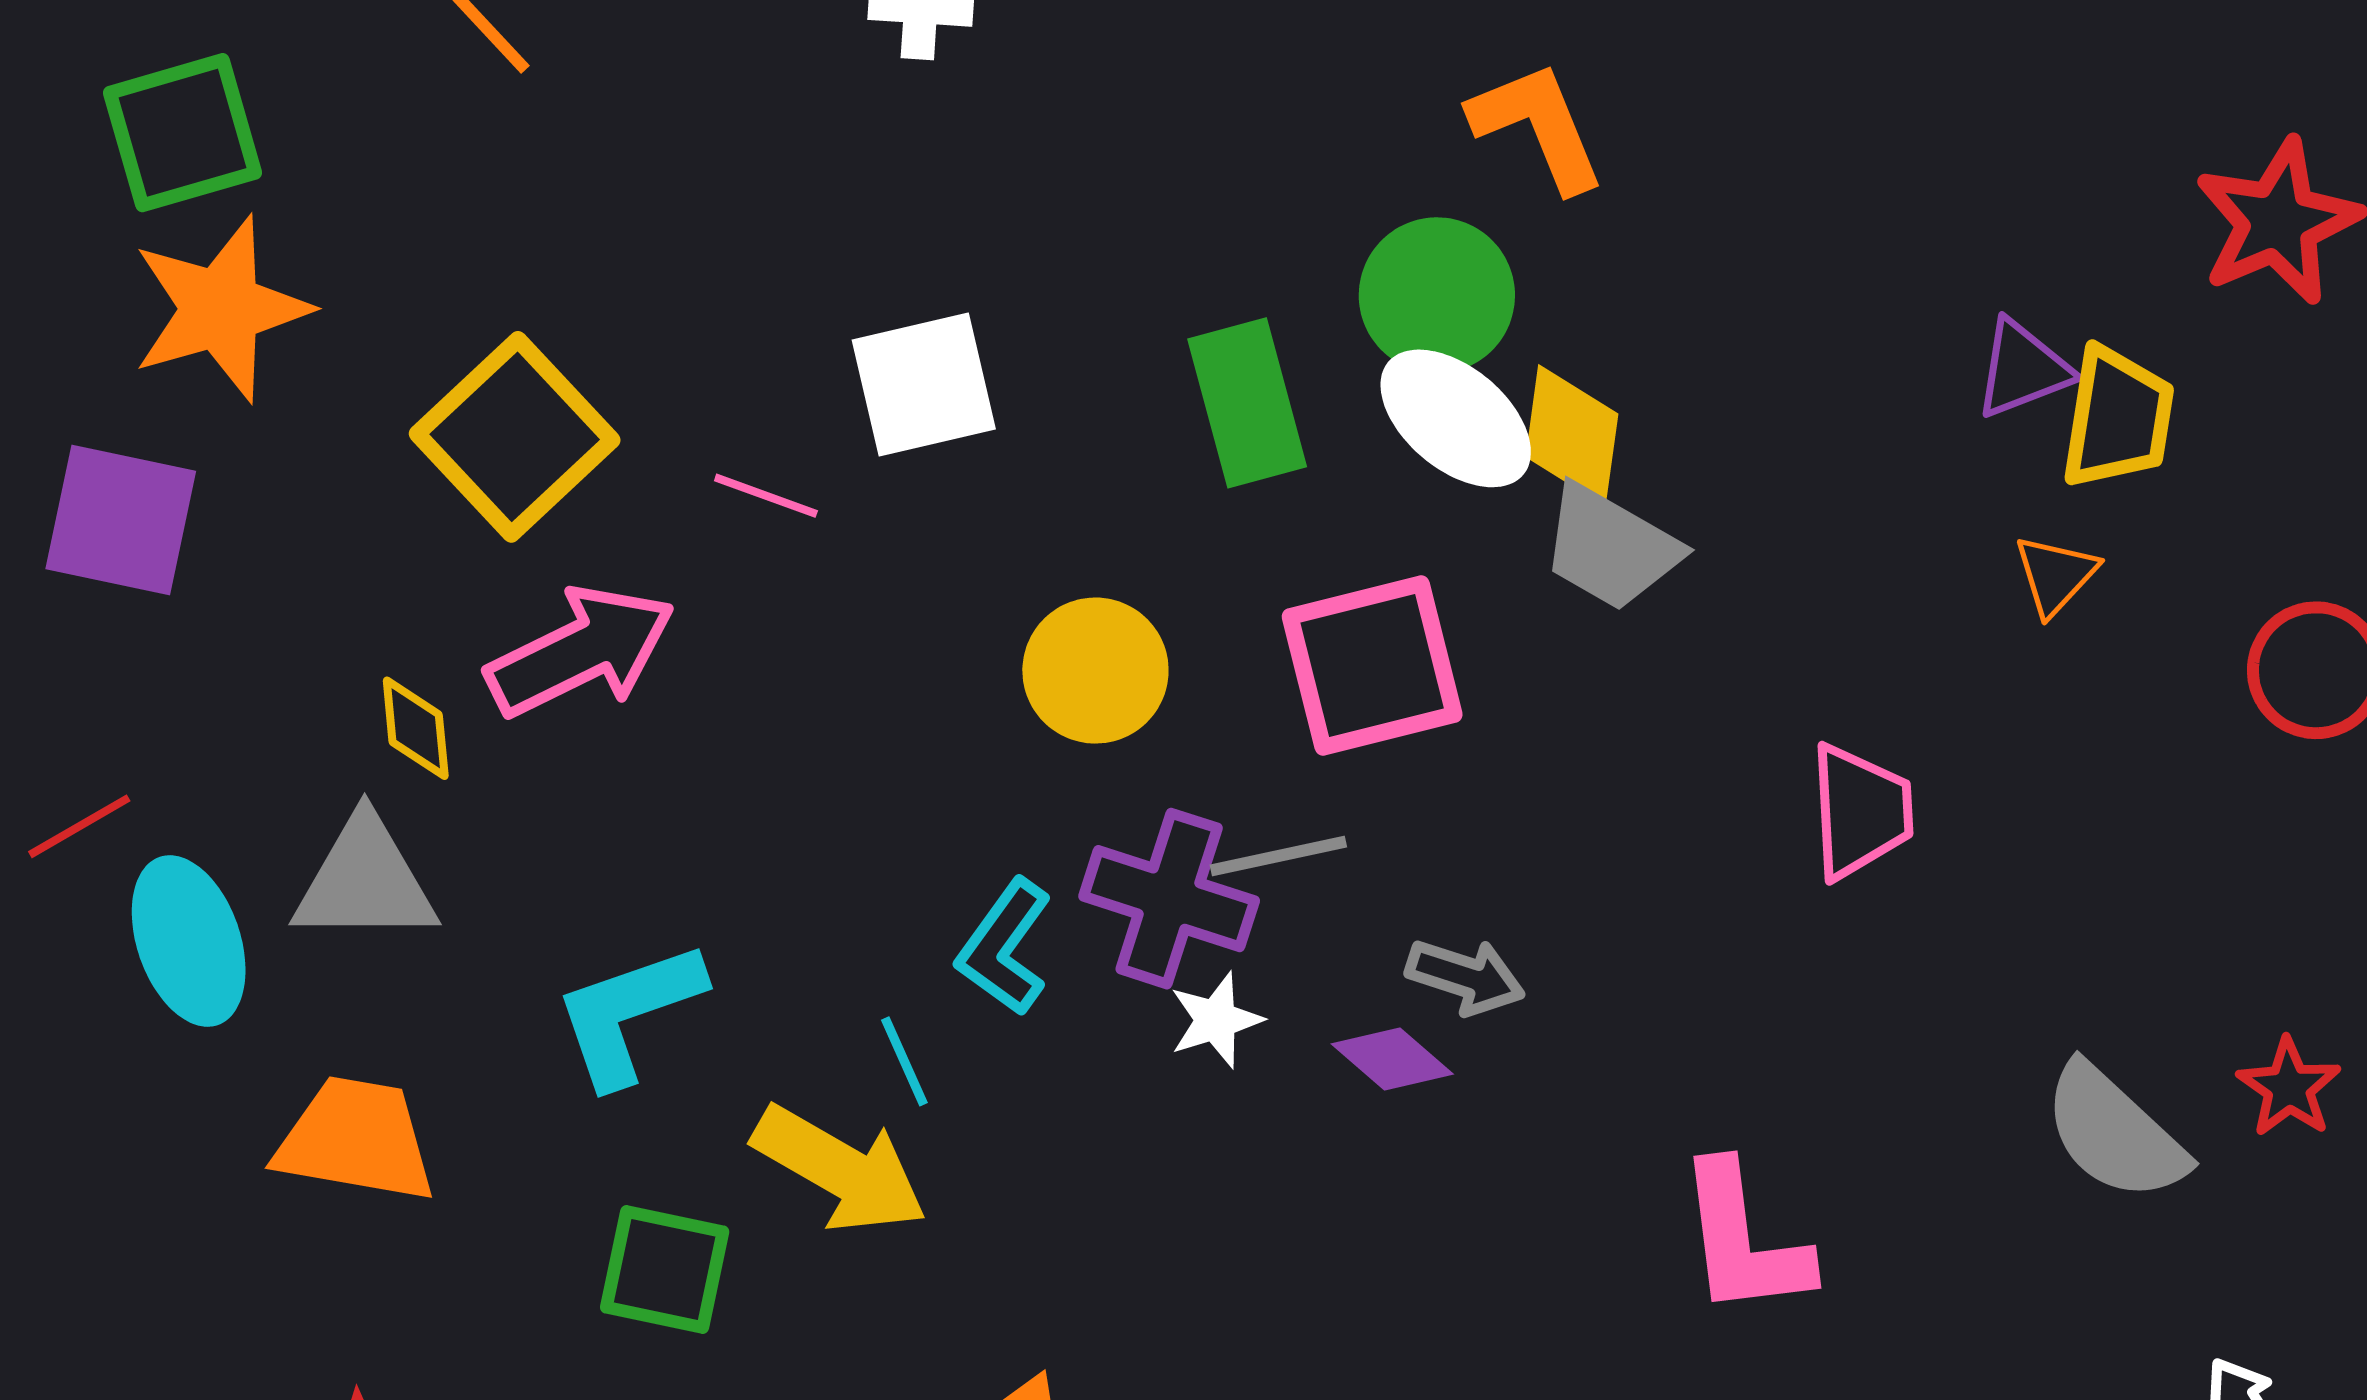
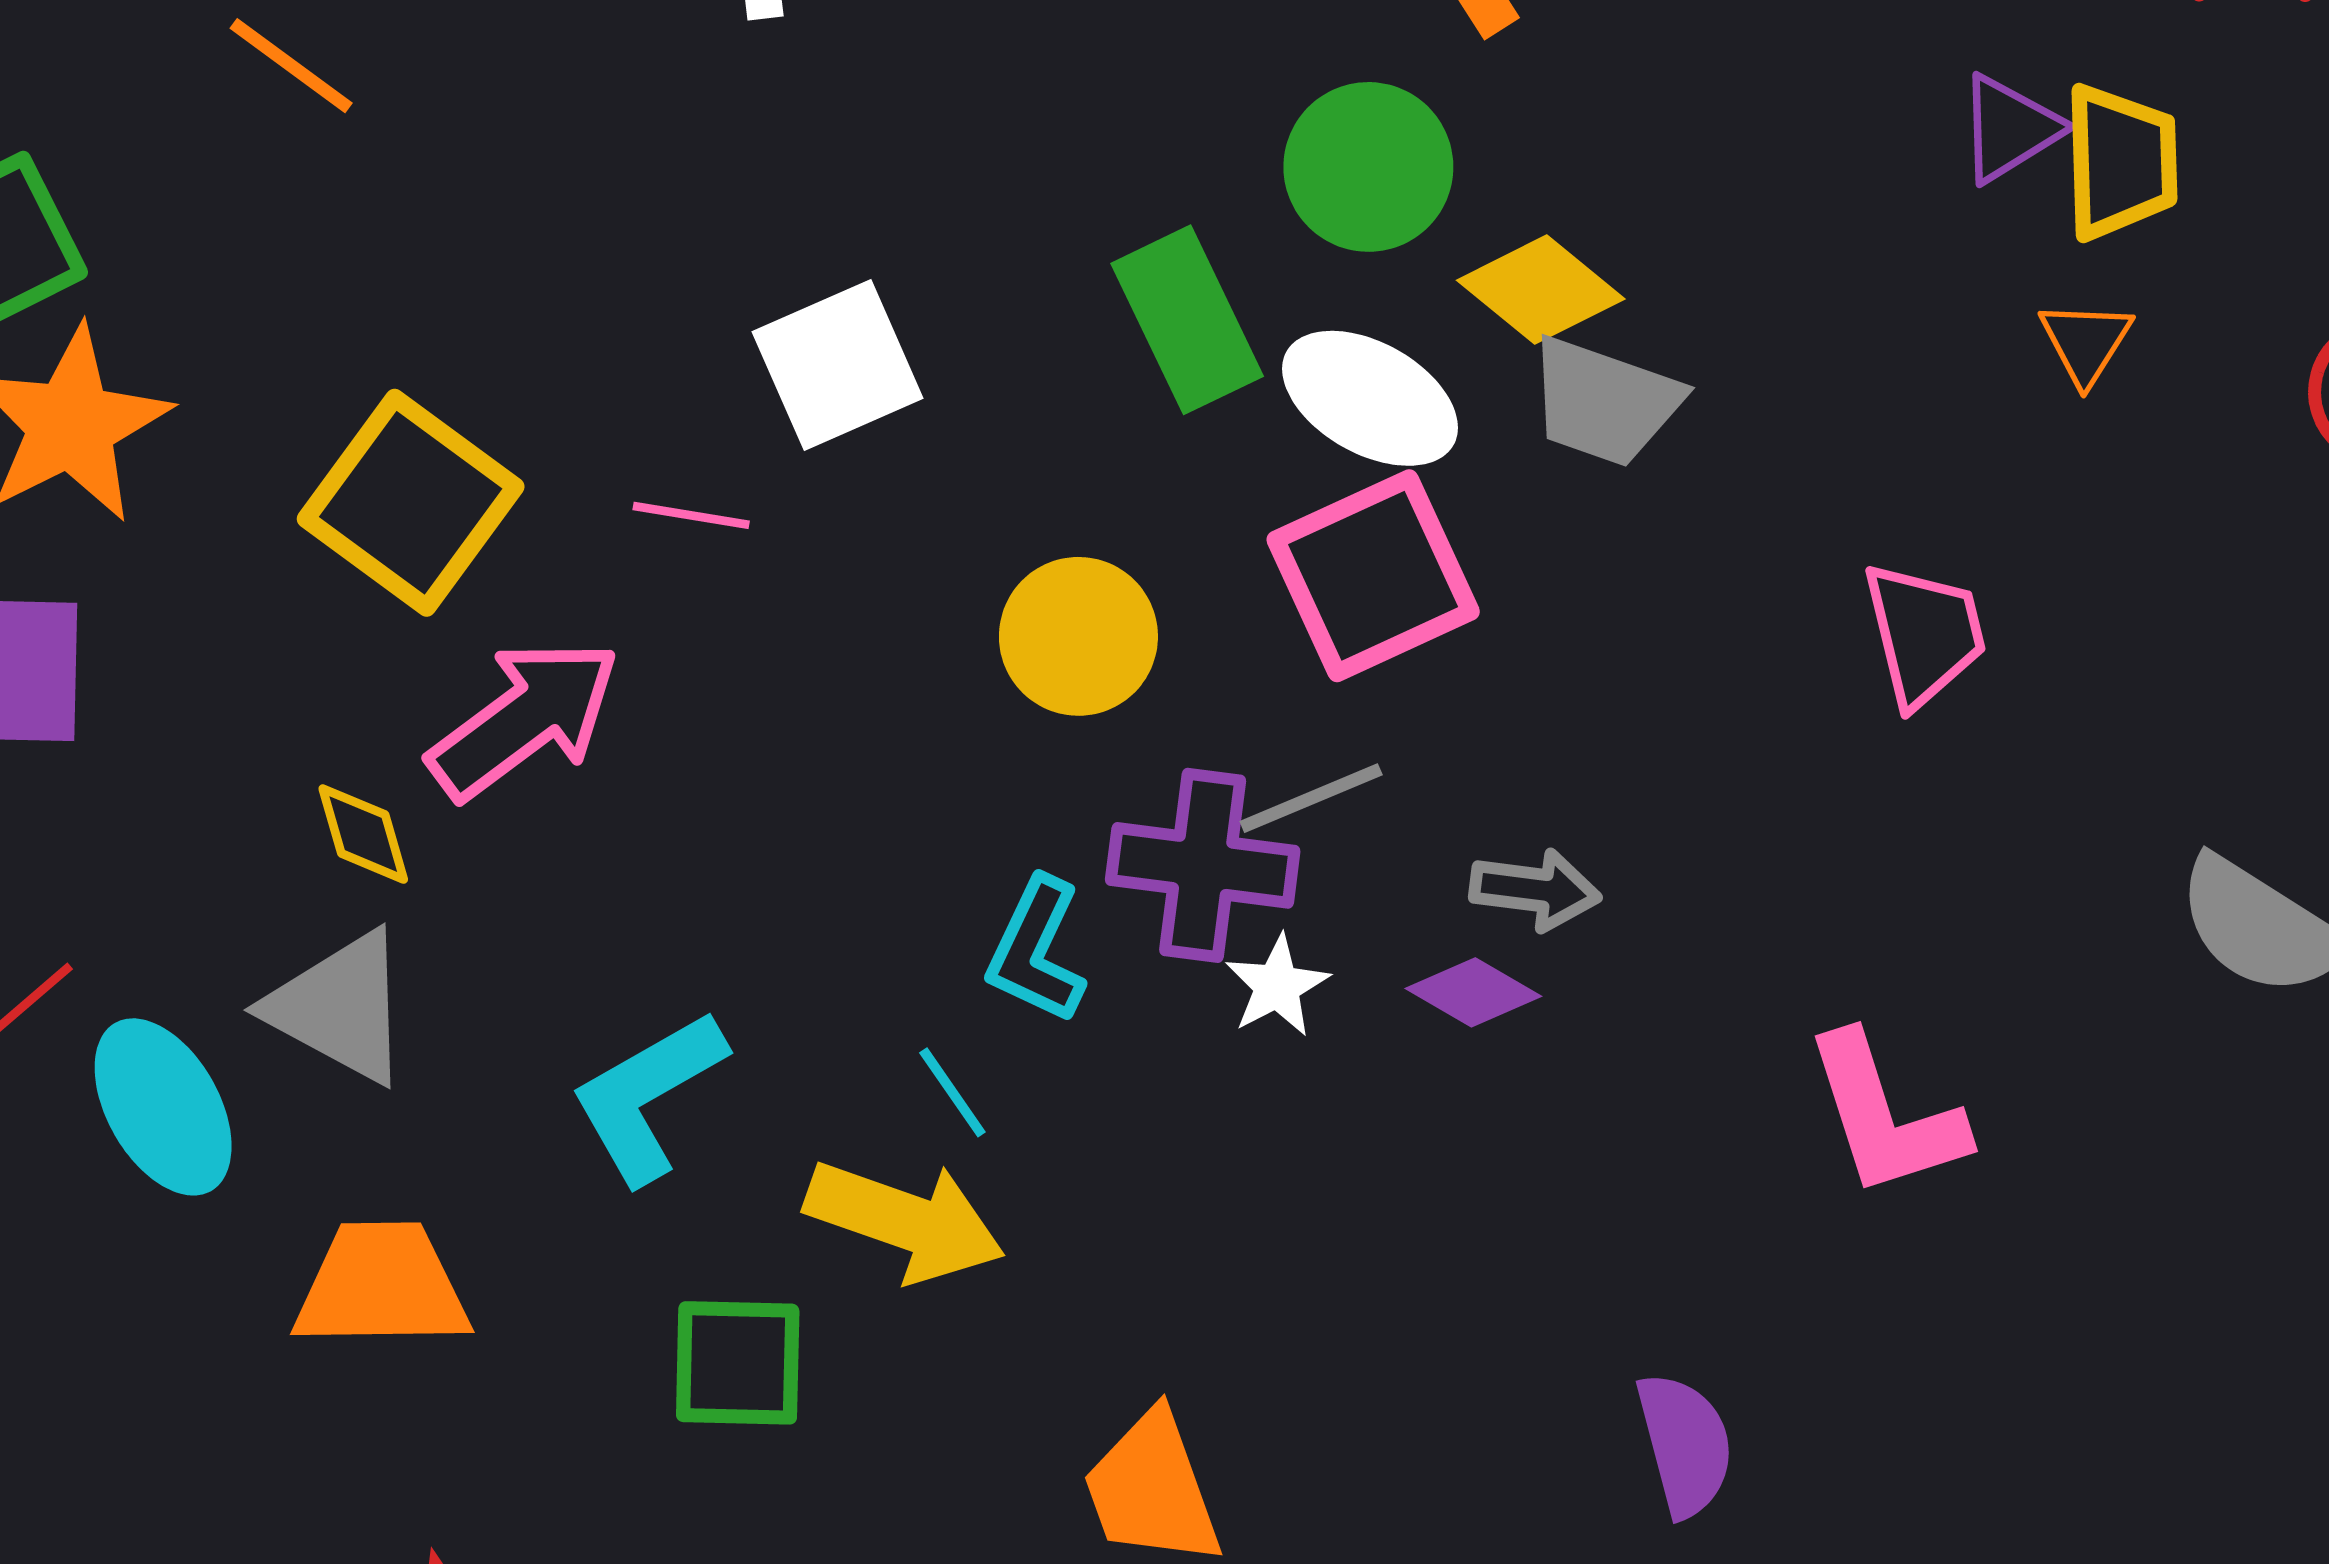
white ellipse: (1456, 418) -> (1370, 398), moved
yellow diamond: (1572, 435) -> (1541, 290), turned -48
gray triangle: (365, 881) -> (340, 1007), turned 39

